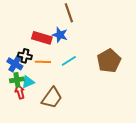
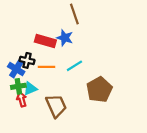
brown pentagon: (109, 61) -> (99, 90), moved
brown trapezoid: (52, 98) -> (56, 106), turned -60

